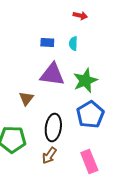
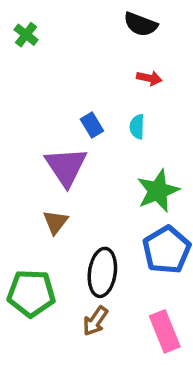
blue rectangle: (47, 42) -> (92, 125), turned 56
purple triangle: (52, 74) -> (66, 167), moved, turned 48

